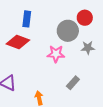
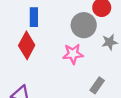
red diamond: (18, 42) -> (27, 45), turned -75

